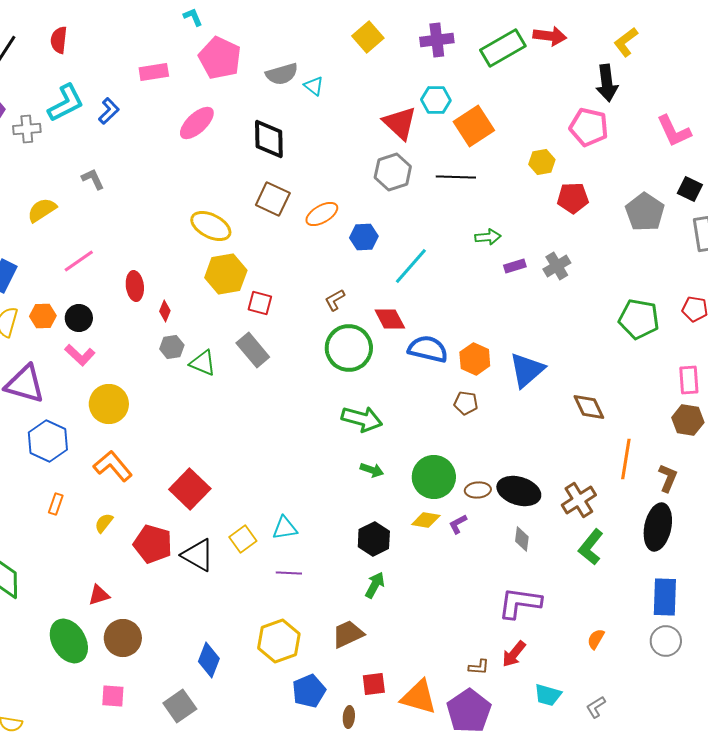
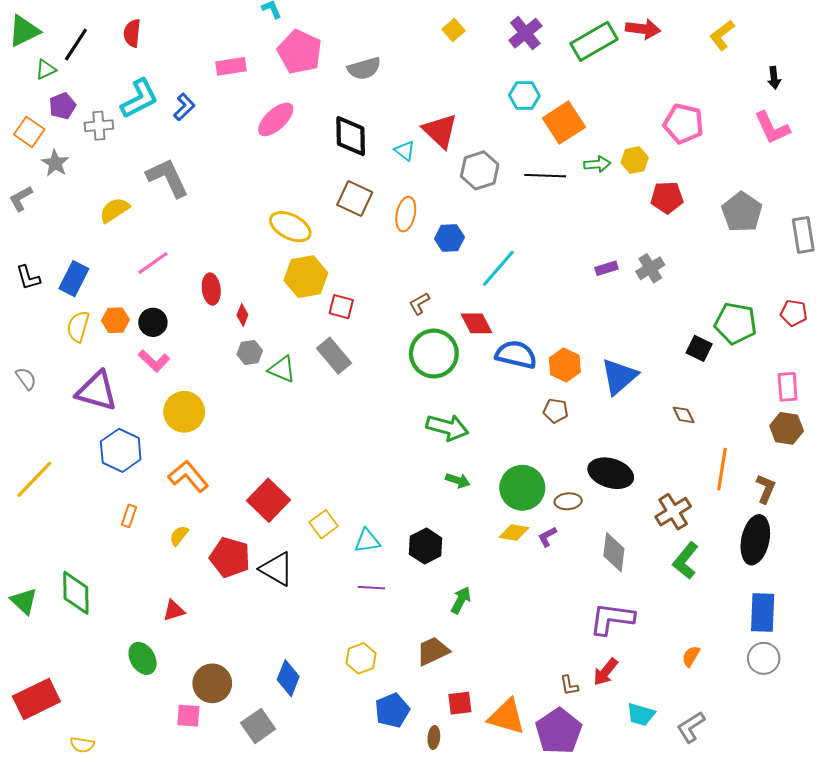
yellow square: (368, 37) -> (454, 30), size x0.7
purple cross: (437, 40) -> (525, 33), turned -32
black arrow: (607, 83) -> (774, 78), moved, size x0.6
cyan triangle: (314, 86) -> (405, 151), moved
red triangle: (400, 123) -> (440, 131), moved
gray L-shape: (93, 179) -> (168, 178), size x1.8
black square: (690, 189) -> (699, 348), moved
orange ellipse: (322, 214) -> (406, 214), turned -48
green arrow: (488, 237) -> (597, 164), moved
brown diamond: (589, 407) -> (684, 415), size x0.7
black ellipse: (519, 491) -> (611, 473), moved
yellow square: (243, 539) -> (324, 524), moved
black hexagon: (374, 539) -> (426, 546), moved
gray diamond: (522, 539) -> (614, 552), size x1.5
brown circle: (123, 638) -> (212, 683), moved
green ellipse: (69, 641) -> (143, 658), size x0.7
yellow hexagon: (279, 641) -> (361, 658), size x0.7
brown L-shape: (479, 667) -> (569, 685), turned 75
gray L-shape: (596, 707) -> (691, 727), size x1.4

